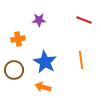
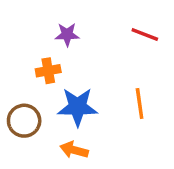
orange cross: (18, 39) -> (48, 71), moved
blue star: (45, 62) -> (78, 107), turned -30

